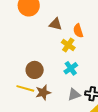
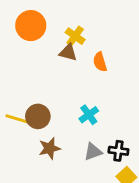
yellow cross: (68, 45) -> (75, 36), moved
yellow line: (25, 88) -> (18, 119), moved

